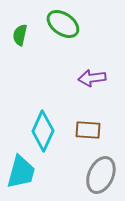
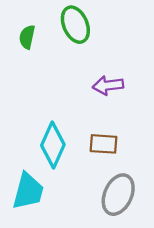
green ellipse: (63, 24) -> (75, 25), turned 32

